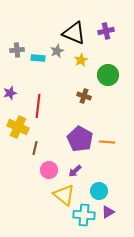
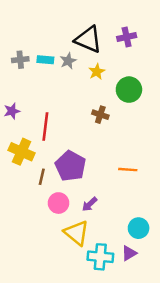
cyan rectangle: (38, 58) -> (45, 60), moved
purple pentagon: (80, 139) -> (70, 166), moved
cyan circle: (99, 191) -> (139, 228), moved

